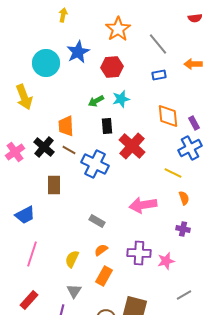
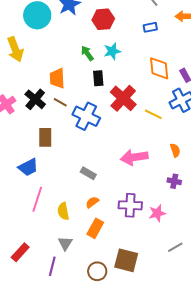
green arrow: (96, 101) -> (87, 53), turned 84
yellow line: (173, 173) -> (153, 114), moved
blue trapezoid: (25, 215) -> (28, 167), moved
pink line: (32, 254) -> (37, 199), moved
yellow semicircle: (72, 259) -> (63, 211), turned -36

